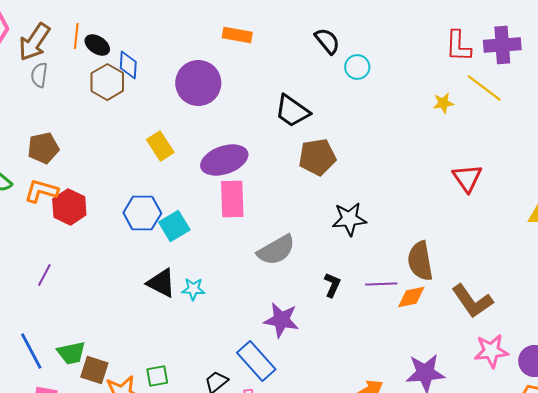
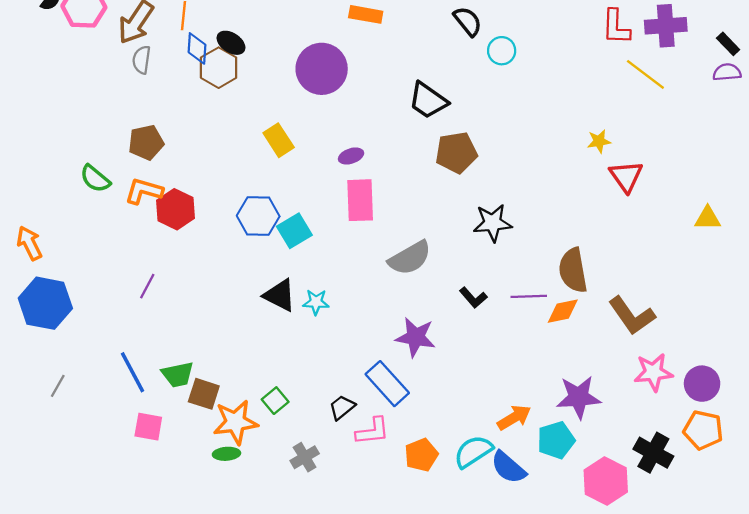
black ellipse: (97, 45) -> (231, 43), moved
blue diamond: (128, 65) -> (197, 48), moved
yellow star: (443, 103) -> (599, 141), moved
purple ellipse: (224, 160) -> (351, 156), size x0.5
black L-shape: (332, 285) -> (473, 298), turned 115
green square: (157, 376) -> (275, 401), turned -30

